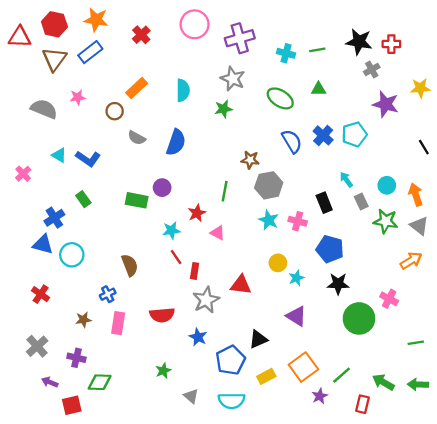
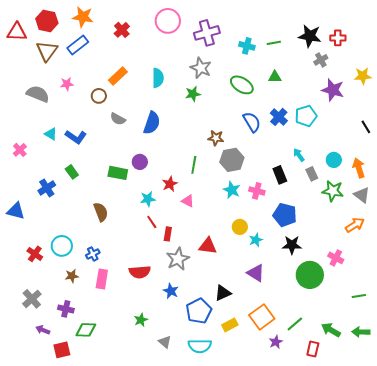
blue triangle: (43, 244) -> (16, 211), moved
cyan circle: (72, 255) -> (62, 246), moved
brown semicircle: (130, 265) -> (101, 212), moved

